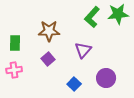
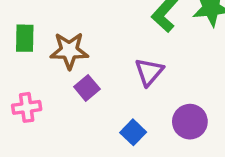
brown star: (49, 31) -> (69, 51), moved
green rectangle: (15, 43) -> (25, 38), moved

